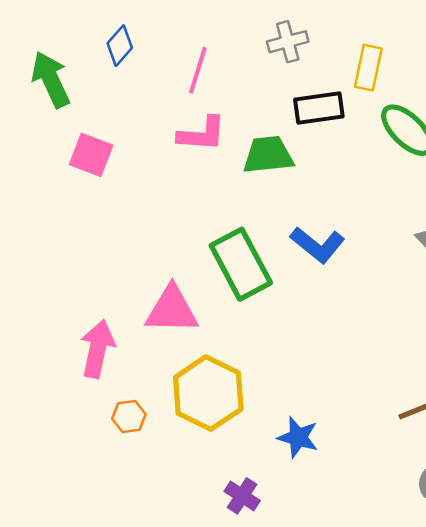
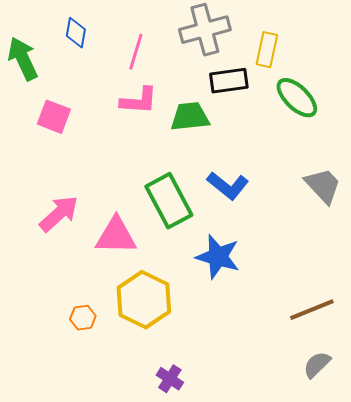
gray cross: (288, 42) -> (205, 30), size x1.6
blue diamond: (120, 46) -> (76, 33), turned -32
pink arrow: (98, 349) -> (59, 214), moved, turned 36
blue star: (298, 437) -> (218, 257), moved, size x1.4

